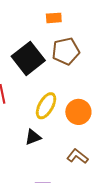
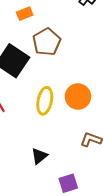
black triangle: (33, 137) -> (39, 156), moved

